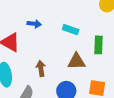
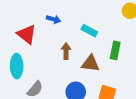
brown arrow: (41, 68) -> (66, 51), moved

